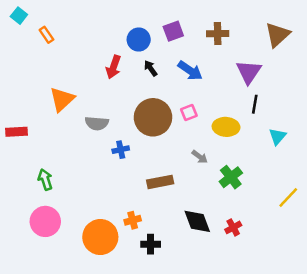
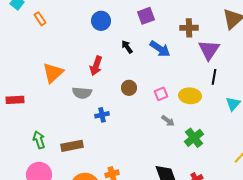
brown cross: (218, 34) -> (189, 28), moved
blue circle: (139, 40) -> (101, 21), moved
red arrow: (113, 67) -> (96, 66), moved
pink square: (189, 113) -> (161, 94), moved
brown circle: (153, 117) -> (129, 88), size x0.5
brown rectangle: (160, 182) -> (72, 146), moved

